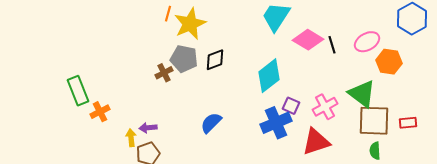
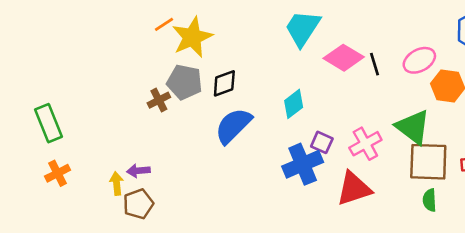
orange line: (168, 14) -> (164, 24), turned 42
cyan diamond: (269, 76) -> (294, 104), size x0.7
orange cross: (100, 112) -> (58, 173), moved
blue semicircle: (211, 123) -> (233, 126), moved, size x1.4

